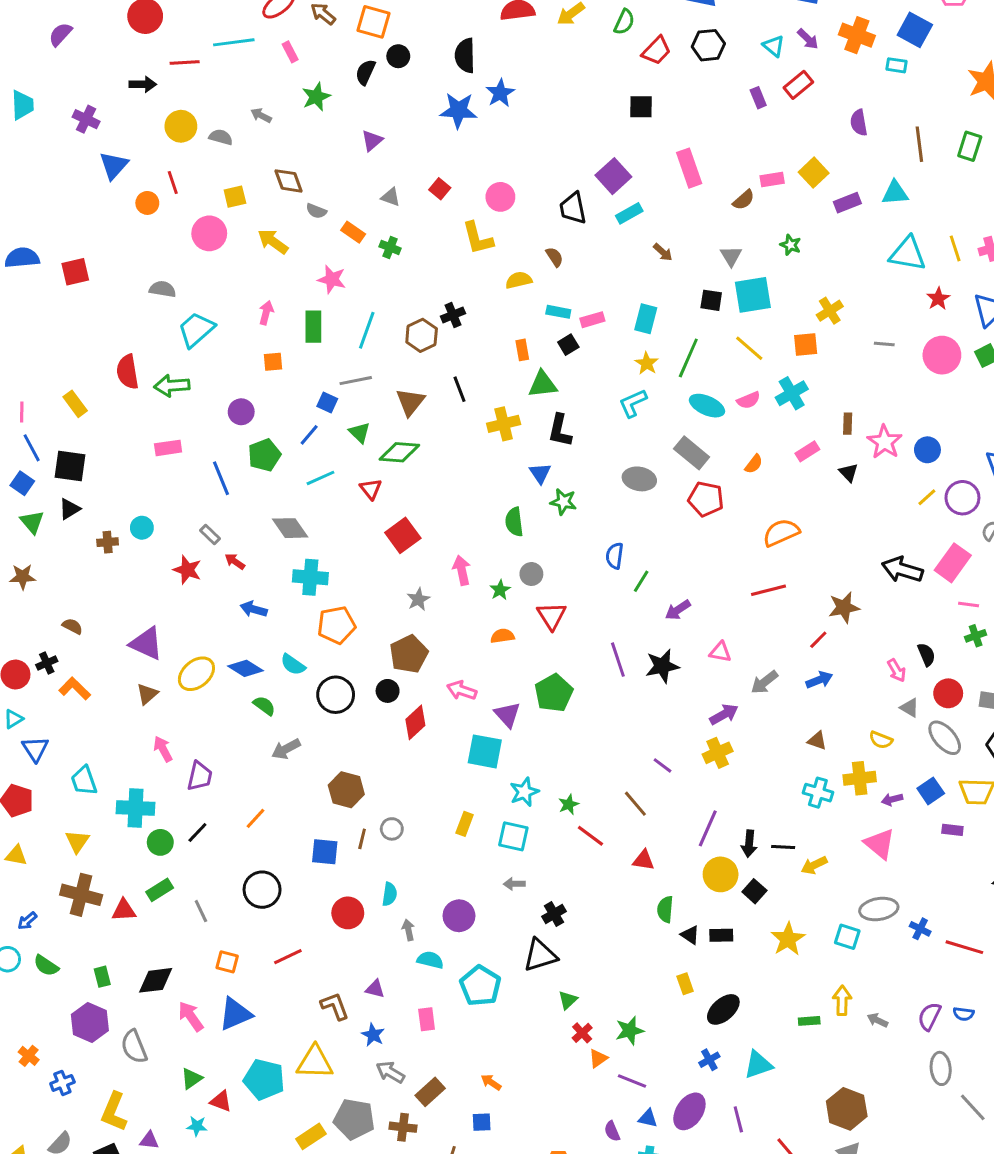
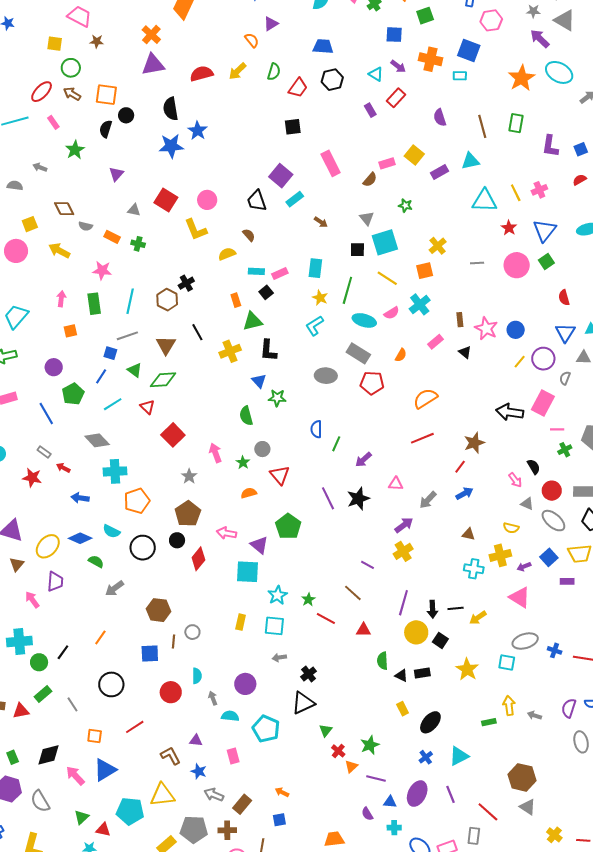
red square: (440, 189) -> (166, 200), size x1.6
purple trapezoid: (200, 776) -> (55, 582), moved

